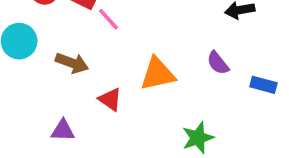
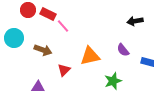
red triangle: (110, 99) -> (64, 70), turned 40
green star: (198, 138) -> (113, 81), moved

